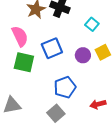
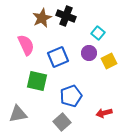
purple circle: (83, 55) -> (89, 53), moved
green square: (24, 62) -> (37, 81), moved

